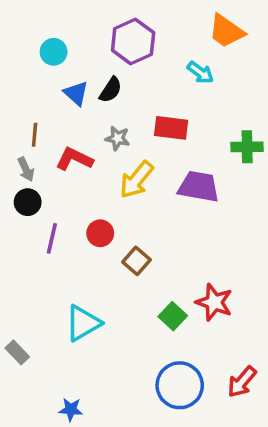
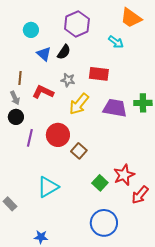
green cross: (247, 147) -> (143, 103), moved
red circle: (100, 233) -> (58, 135), size x1.5
red star: (214, 302) -> (124, 175), turned 30
red arrow: (242, 382) -> (140, 195), moved

